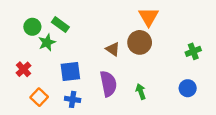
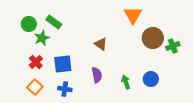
brown circle: (140, 42) -> (153, 38), moved
red cross: (23, 69) -> (36, 62), moved
purple semicircle: (108, 84) -> (97, 75), size x0.7
blue circle: (188, 88) -> (151, 79), moved

